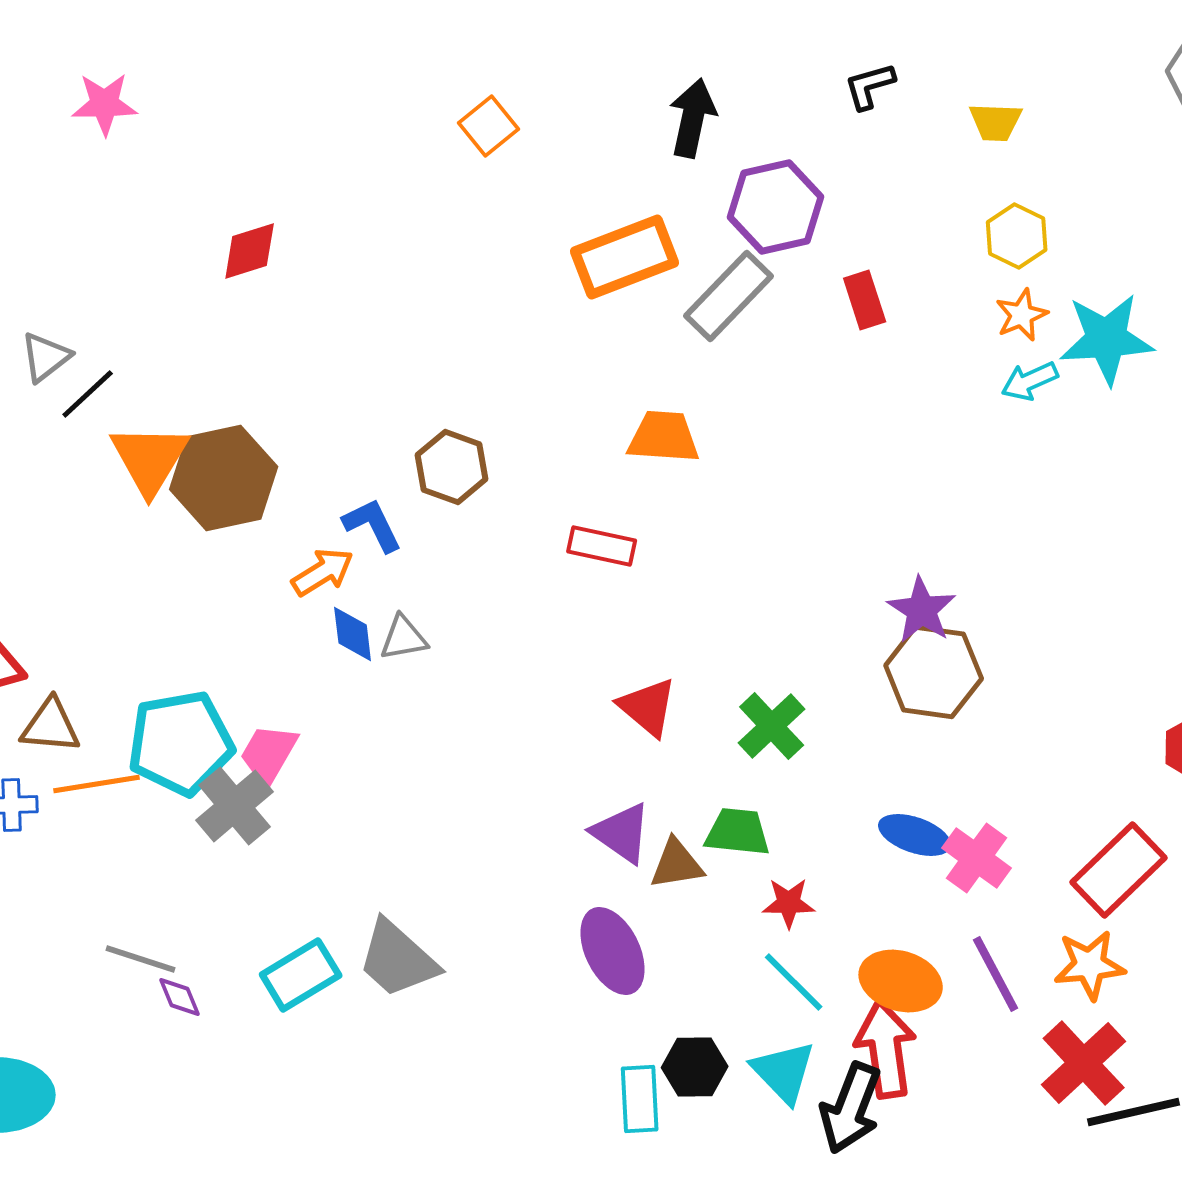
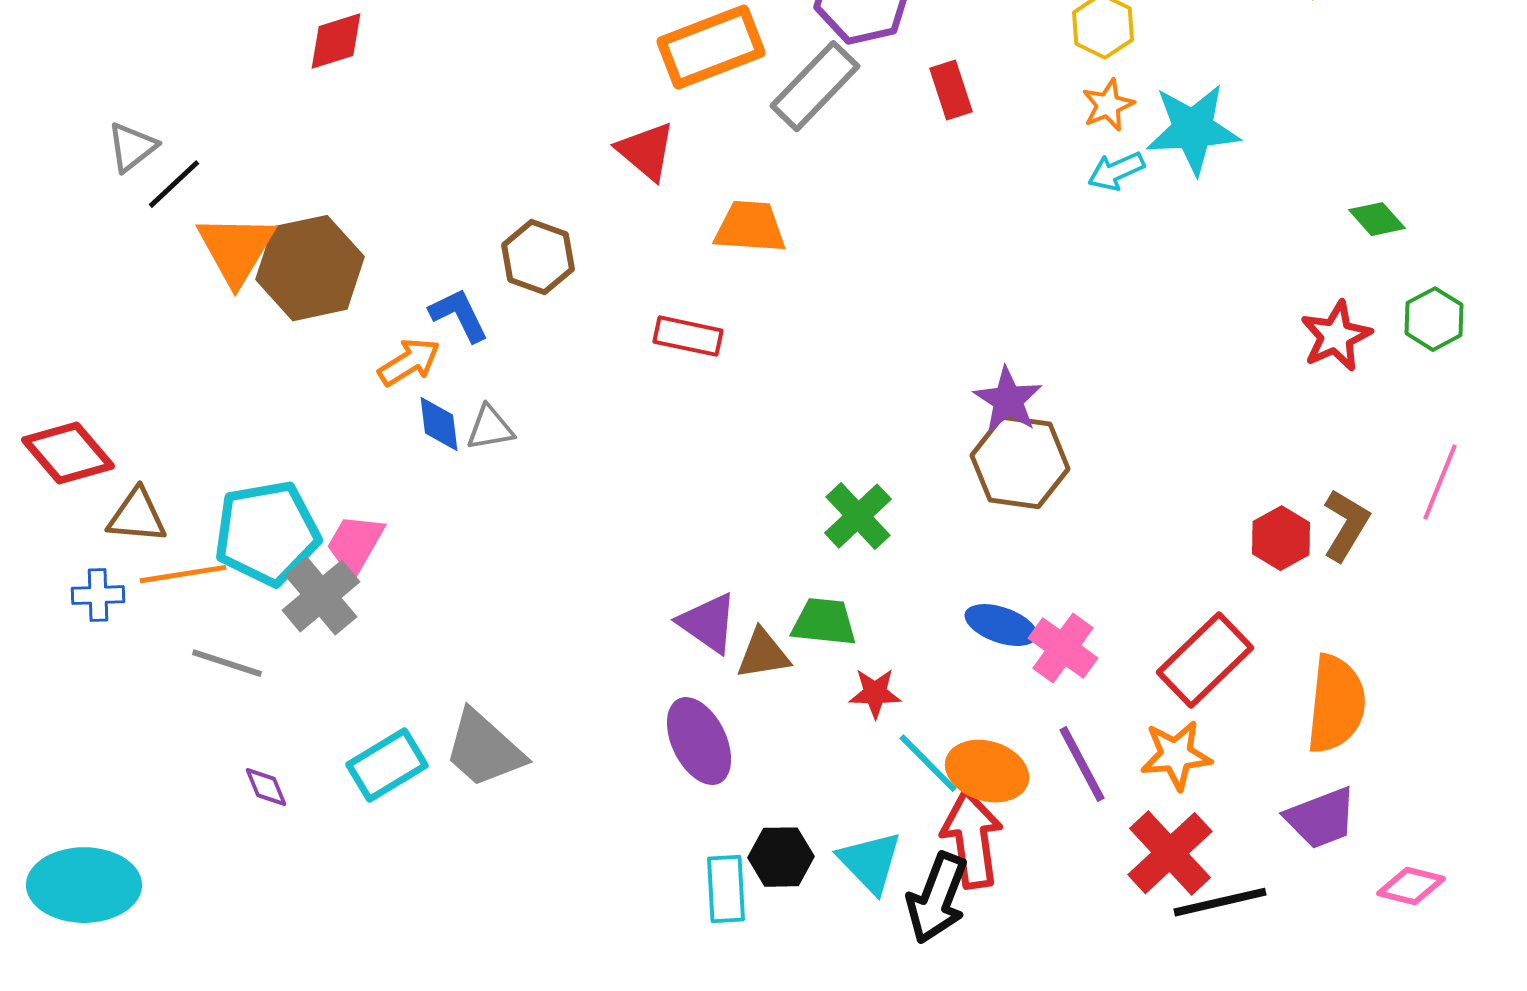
red triangle: (648, 707) -> (646, 151), moved
gray line: (141, 959) -> (227, 663), moved
cyan line: (794, 982) -> (928, 763), moved

